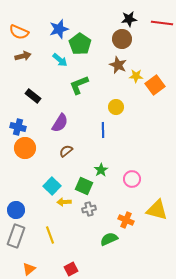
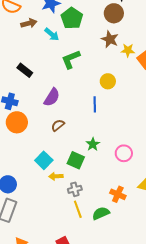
brown arrow: (23, 56) -> (29, 23), moved
gray cross: (89, 209) -> (75, 189), moved
yellow line: (50, 235) -> (78, 209), moved

